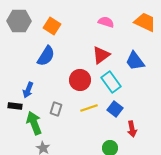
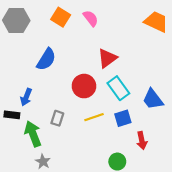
pink semicircle: (106, 22) -> (91, 18), moved, turned 35
orange square: (52, 26) -> (61, 17), moved
blue trapezoid: (135, 61) -> (153, 99), moved
blue square: (115, 109) -> (123, 118), turned 35

